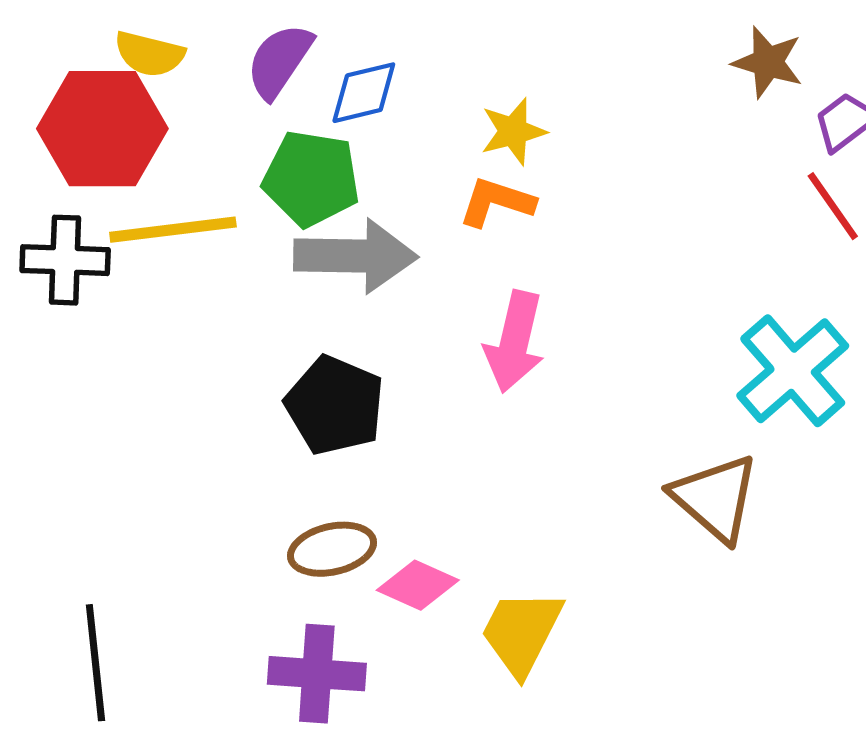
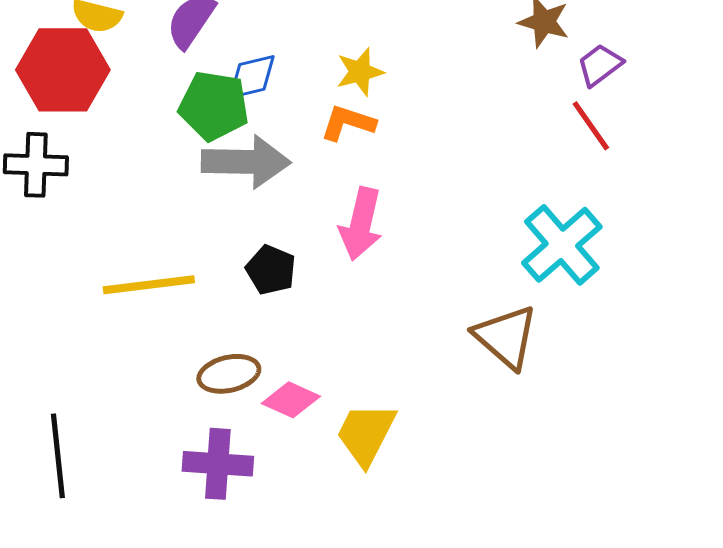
blue diamond: (364, 93) -> (252, 77), moved
yellow line: (173, 230) -> (149, 285), moved
black pentagon: (335, 405) -> (271, 270), moved, size x0.7

